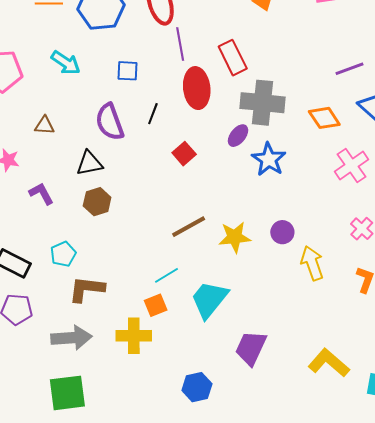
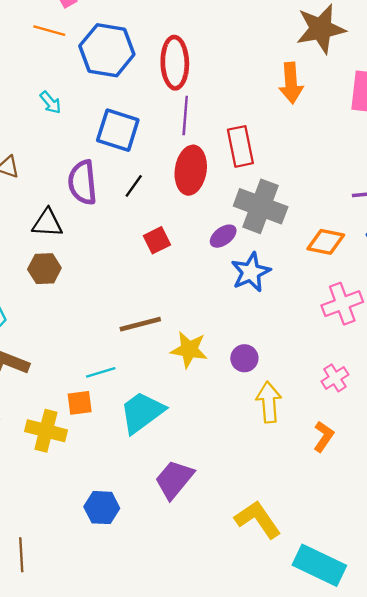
cyan arrow: (66, 63) -> (50, 102), size x0.7
blue square: (127, 71) -> (118, 130), size x1.6
orange diamond: (324, 118) -> (326, 242), turned -60

